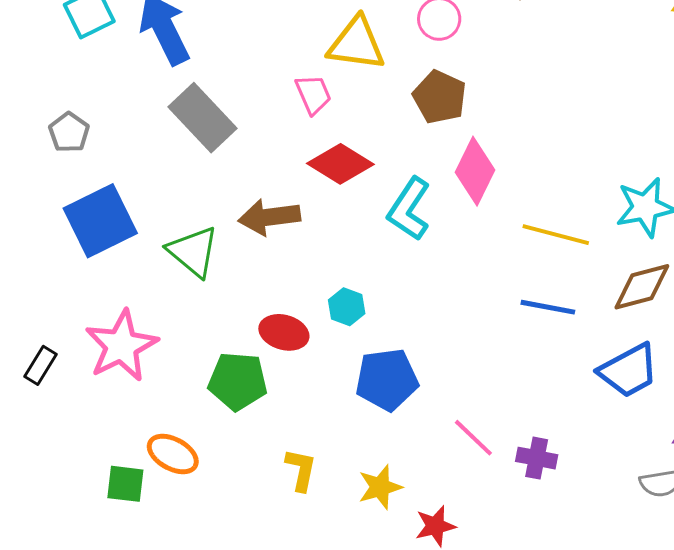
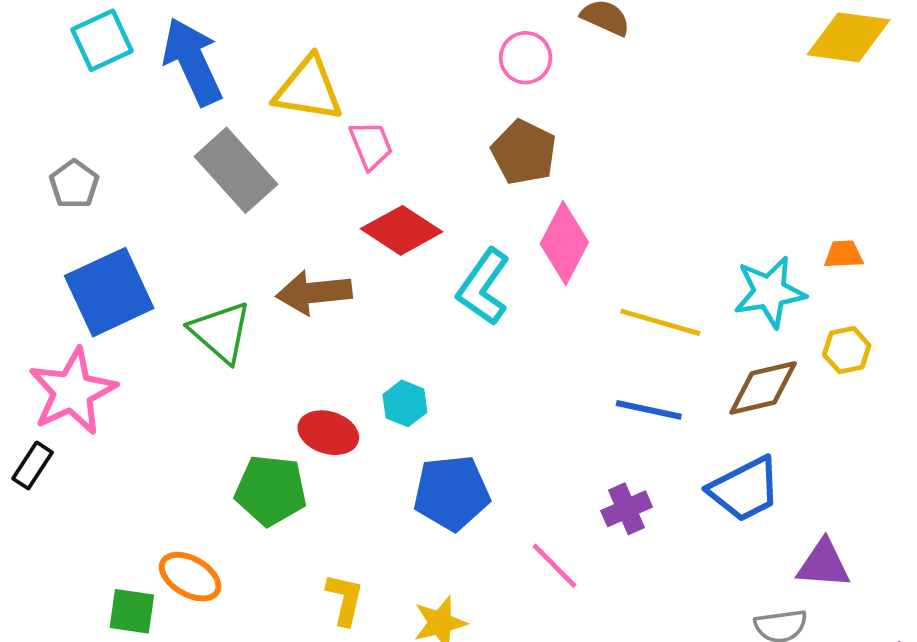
yellow triangle: (356, 44) -> (308, 89), moved
pink star: (121, 346) -> (72, 391), moved
purple cross: (537, 458) -> (627, 509), moved, turned -36

